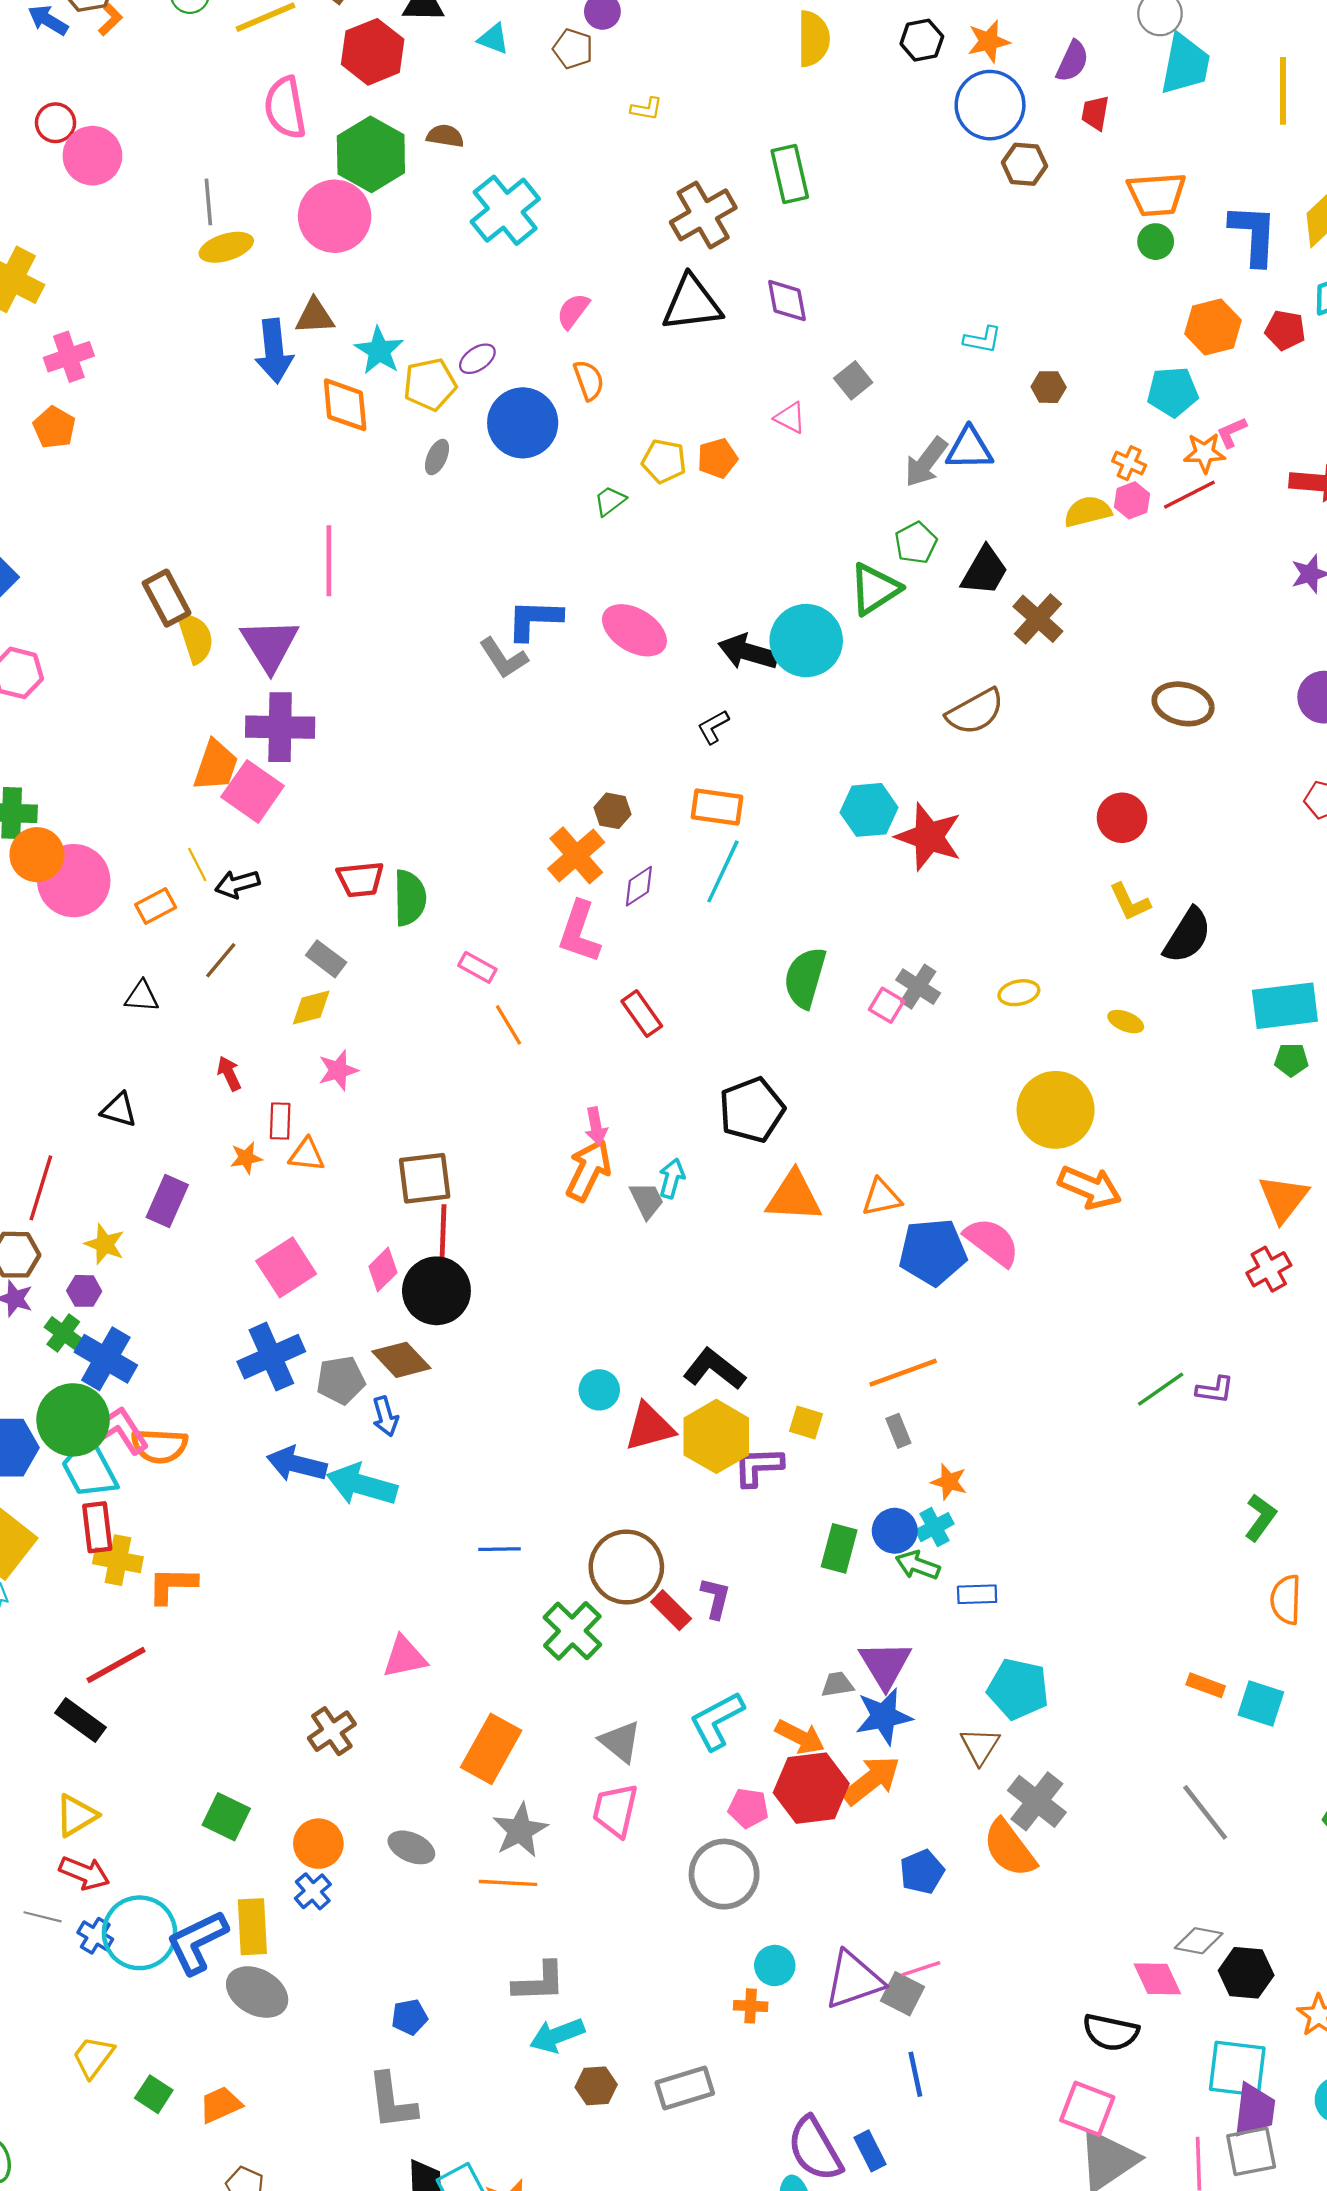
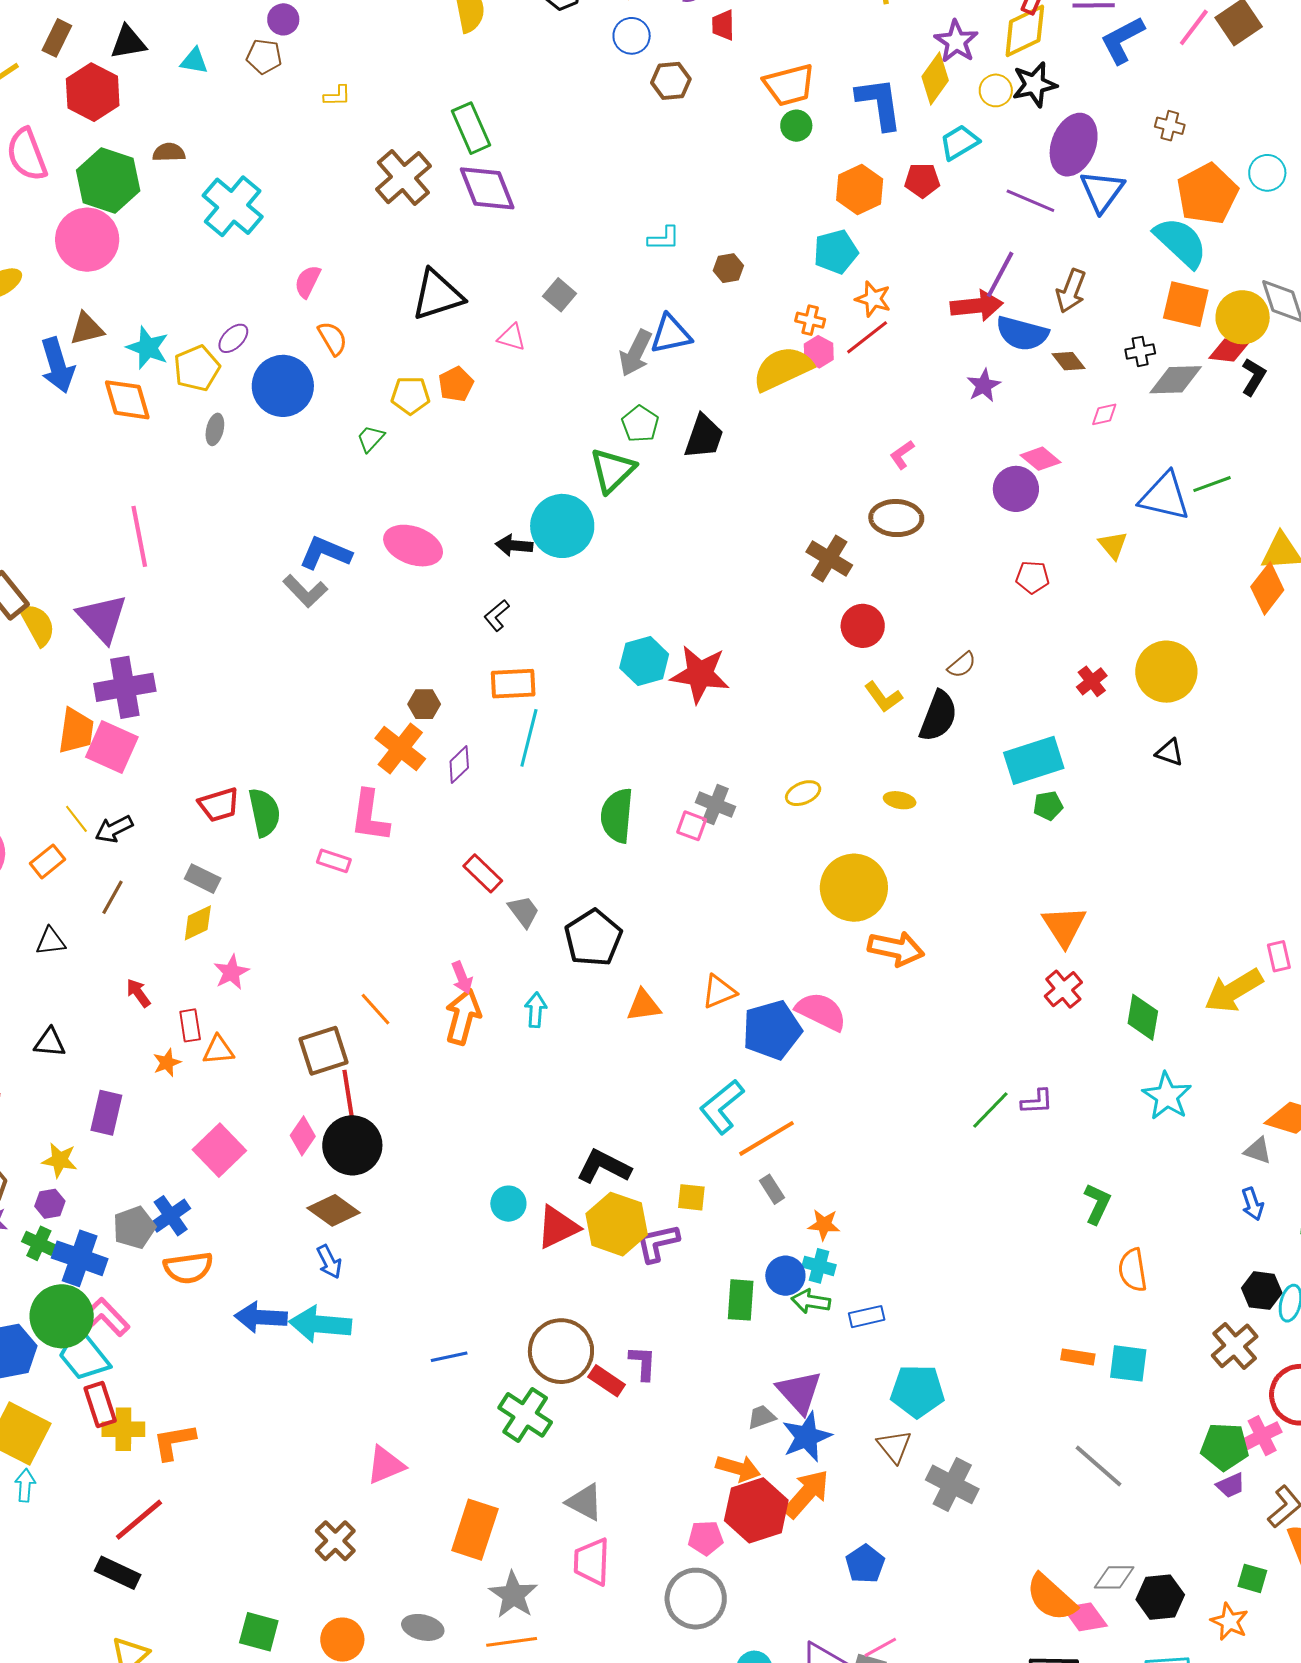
blue circle: (990, 105) -> (632, 36), size x0.6
purple diamond: (787, 301) -> (487, 188), moved, size x1.4
black triangle: (692, 303) -> (437, 295), moved
pink L-shape: (1232, 432) -> (902, 455), moved
orange star: (1204, 453) -> (873, 299), turned 30
yellow semicircle: (1088, 511) -> (783, 369), size x1.5
brown cross: (1038, 619) -> (829, 558), moved
blue L-shape: (534, 620) -> (325, 553), turned 32
black arrow: (748, 652) -> (514, 545), size x0.7
brown semicircle: (975, 712) -> (962, 665), moved, size x0.6
pink L-shape: (579, 932) -> (370, 816), moved
orange line: (508, 1025) -> (375, 1009), moved
orange triangle: (794, 1197) -> (644, 1005), size x0.7
gray trapezoid: (647, 1200) -> (524, 911), moved
blue cross: (271, 1357) -> (171, 1216), moved, size x0.7
gray pentagon: (341, 1380) -> (134, 1228), moved
orange semicircle: (159, 1446) -> (188, 1268), moved
cyan cross: (935, 1527) -> (819, 1266), turned -36
cyan L-shape: (717, 1721) -> (722, 1107), moved
orange semicircle: (1010, 1848) -> (1051, 1598), moved

